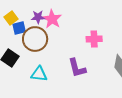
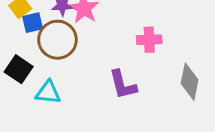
cyan triangle: (39, 74) -> (48, 93), moved

